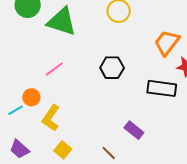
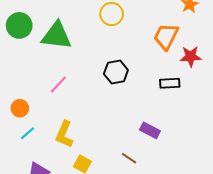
black rectangle: (162, 88) -> (170, 83), size x0.7
orange circle: (31, 97) -> (20, 108), moved

